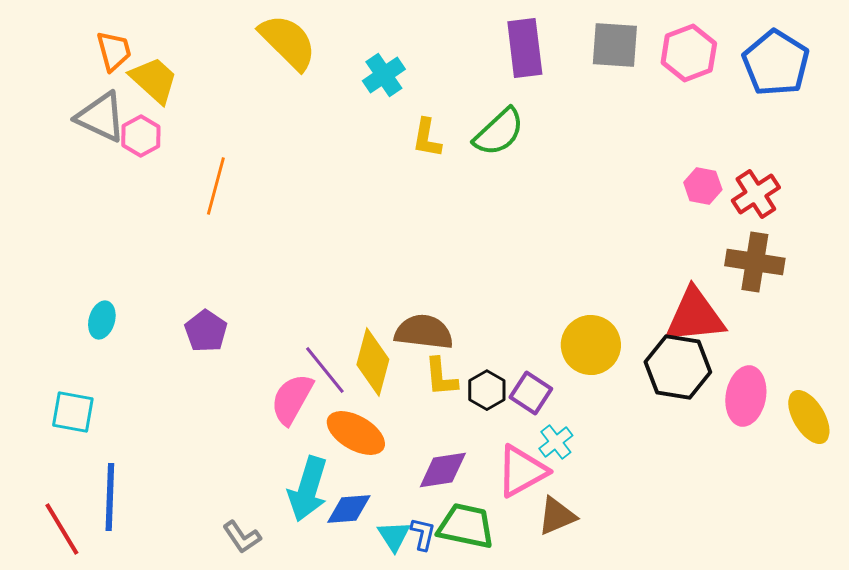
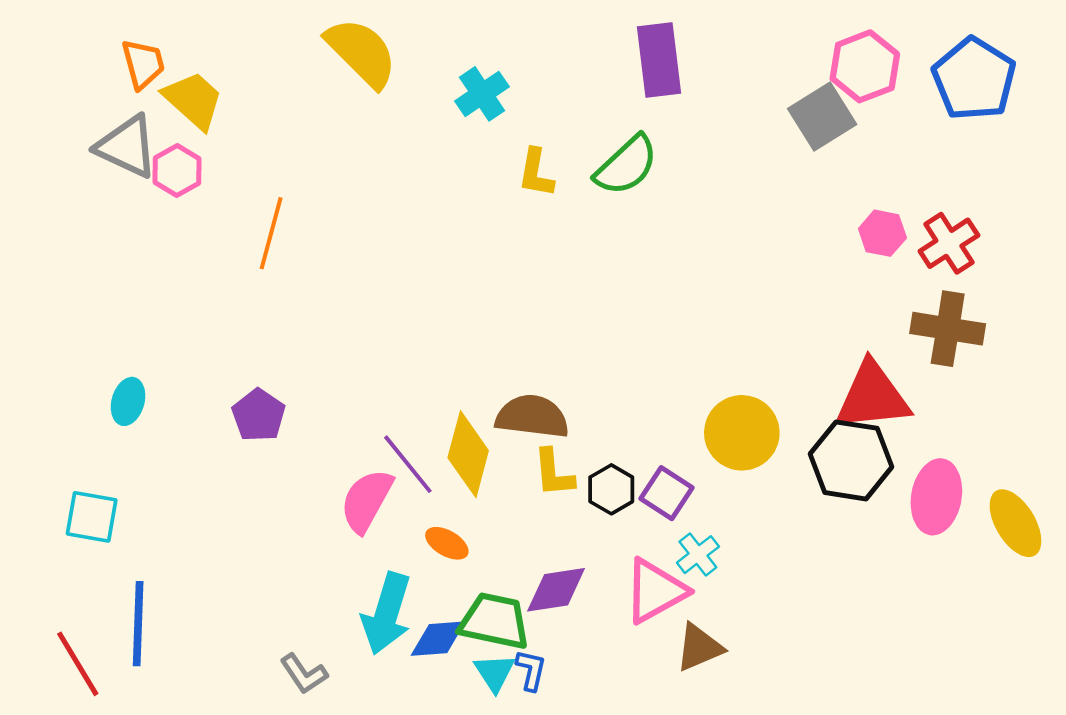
gray square: (615, 45) -> (822, 117), moved, turned -36
orange ellipse: (356, 433) -> (447, 543), size x0.6
green trapezoid: (466, 526) -> (495, 621), moved

